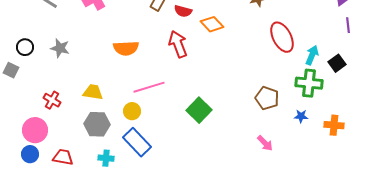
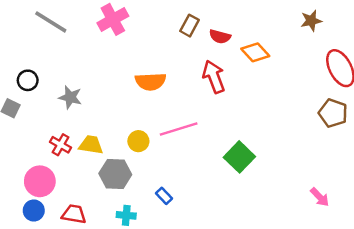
gray star: (60, 48) -> (70, 97), moved
yellow trapezoid: (93, 92) -> (91, 145), moved
brown pentagon: (267, 98) -> (333, 113), moved
yellow circle: (132, 111) -> (138, 141), moved
blue rectangle: (137, 142) -> (164, 196), size x0.5

